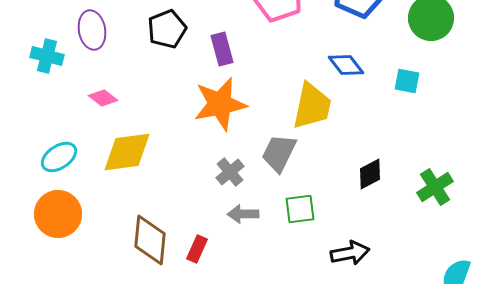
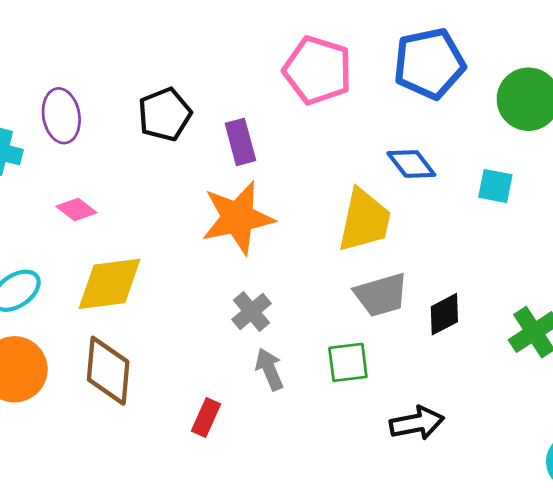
gray trapezoid: (279, 153) -> (381, 295), moved, turned -132
gray arrow: (243, 214) -> (269, 369), turned 68
brown diamond: (150, 240) -> (108, 371), moved

